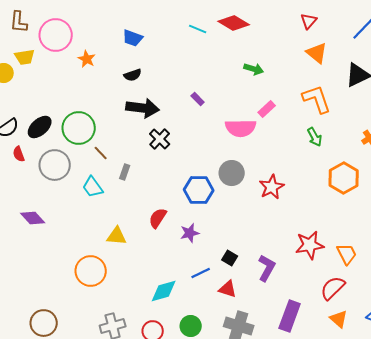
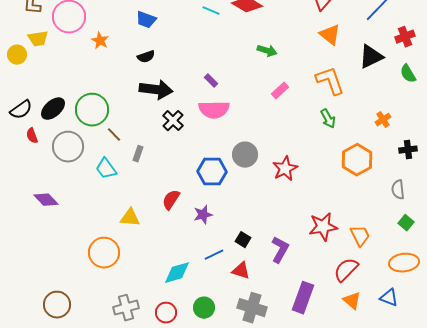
pink semicircle: (241, 128) -> (214, 110), moved

